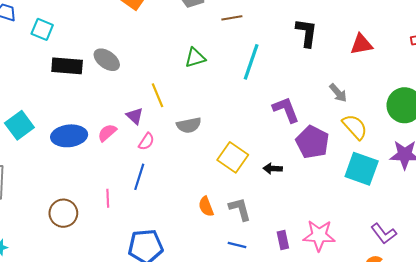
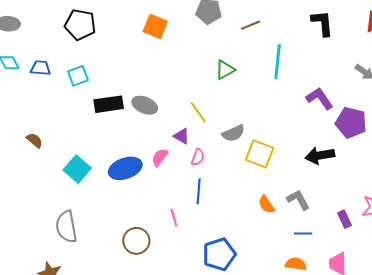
cyan square: (42, 29) -> (78, 76), turned -30
gray ellipse: (107, 60) -> (145, 105), moved
yellow square: (233, 157) -> (260, 154), moved
black arrow: (273, 169) -> (320, 155), size x1.6

